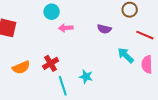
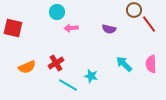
red line: (145, 35) -> (149, 24), moved, turned 30
cyan arrow: (126, 55) -> (124, 64), moved
cyan line: (63, 86) -> (68, 85), turned -42

